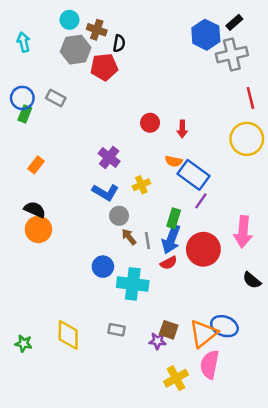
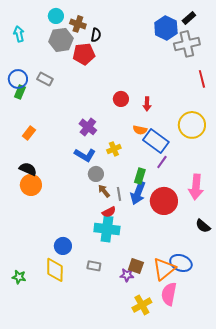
yellow circle: (247, 139) -> (192, 125), moved
red semicircle: (169, 263) -> (109, 212), moved
blue circle: (103, 267) -> (63, 246), moved

